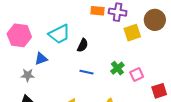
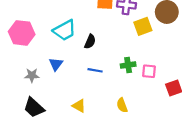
blue triangle: (41, 59) -> (56, 64), moved, turned -32
green cross: (117, 68) -> (128, 65), turned 32
pink square: (137, 75) -> (149, 71), turned 32

